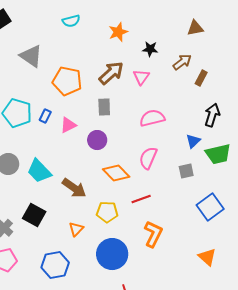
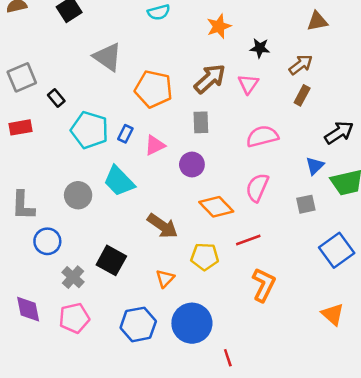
brown rectangle: (201, 78) -> (302, 95), moved
black arrow: (212, 115) -> (339, 133), turned 40
cyan trapezoid: (39, 171) -> (119, 181), moved
blue circle: (112, 254) -> (192, 323), moved

